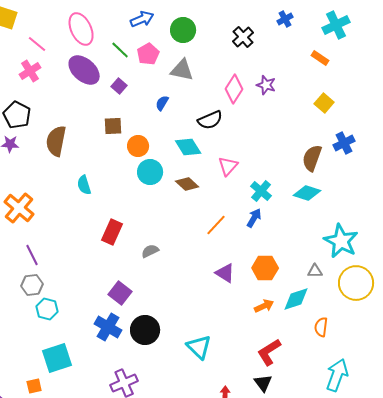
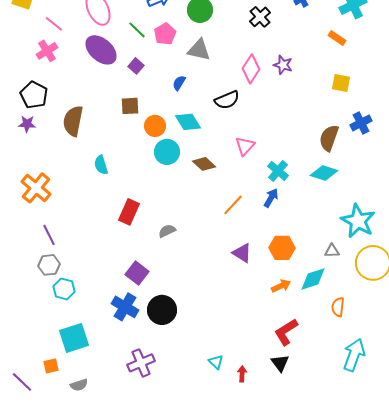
yellow square: (324, 103) -> (341, 83), turned -30
cyan diamond: (188, 147) -> (188, 122), moved
cyan triangle: (199, 347) -> (216, 362), moved, size x0.6

